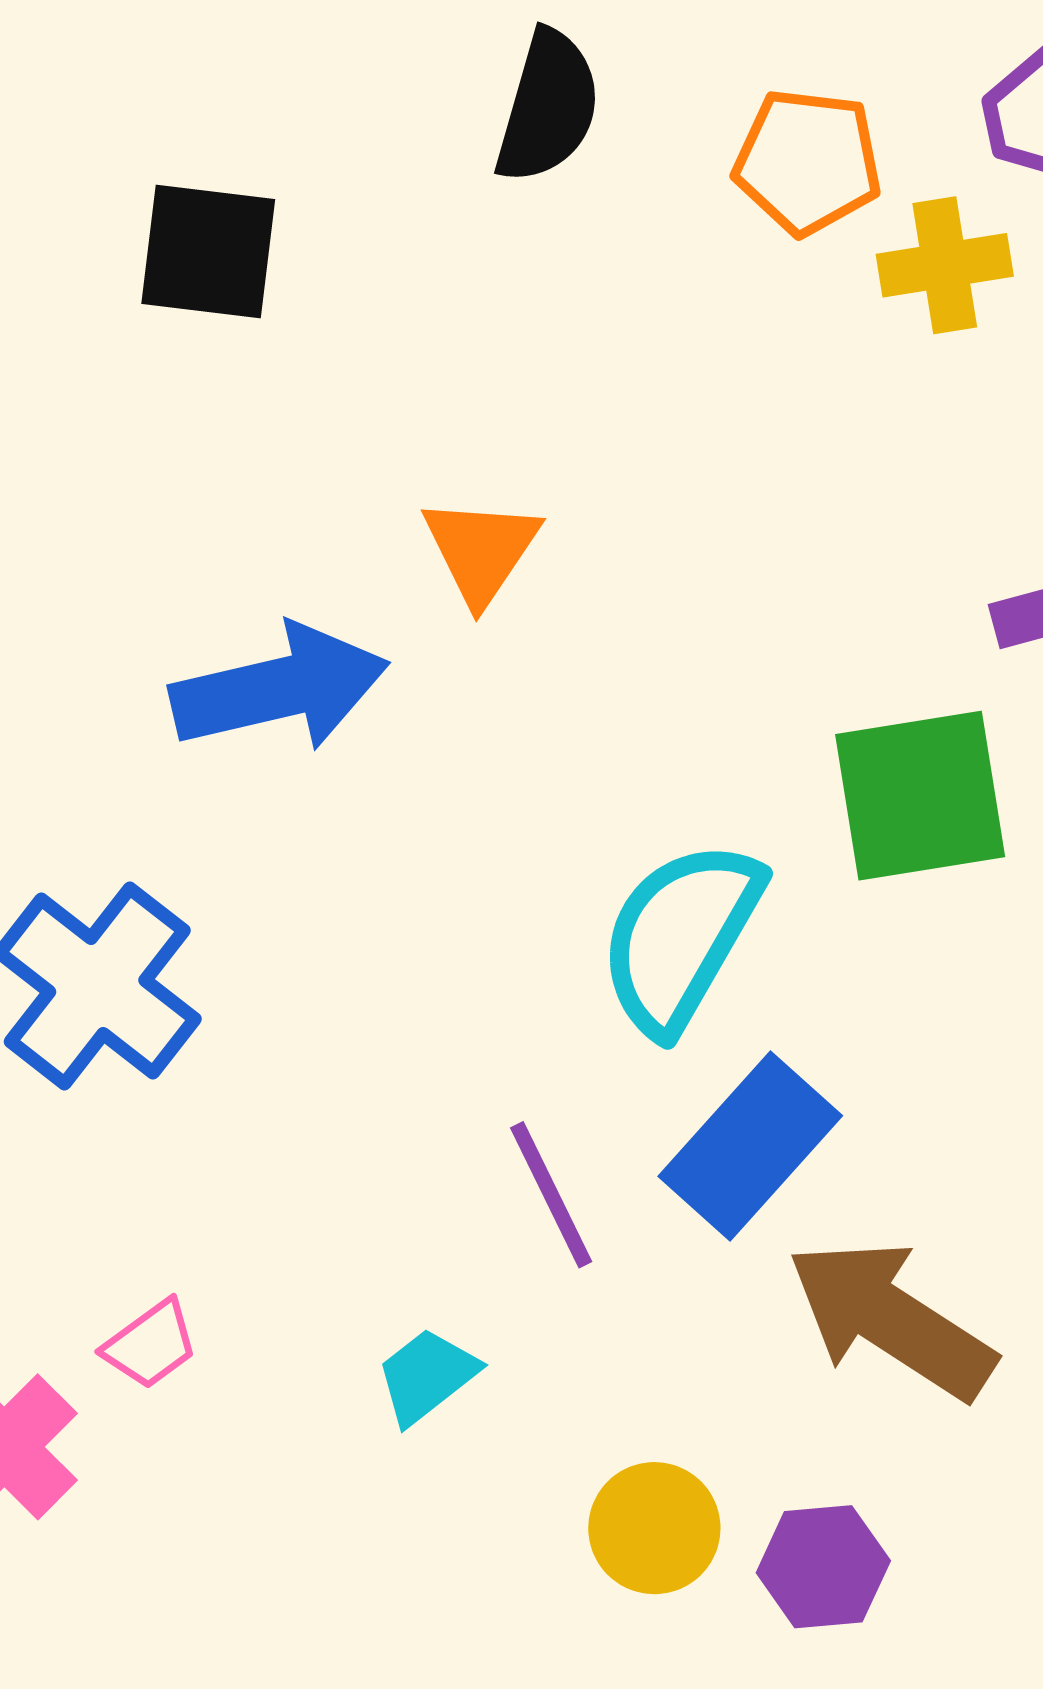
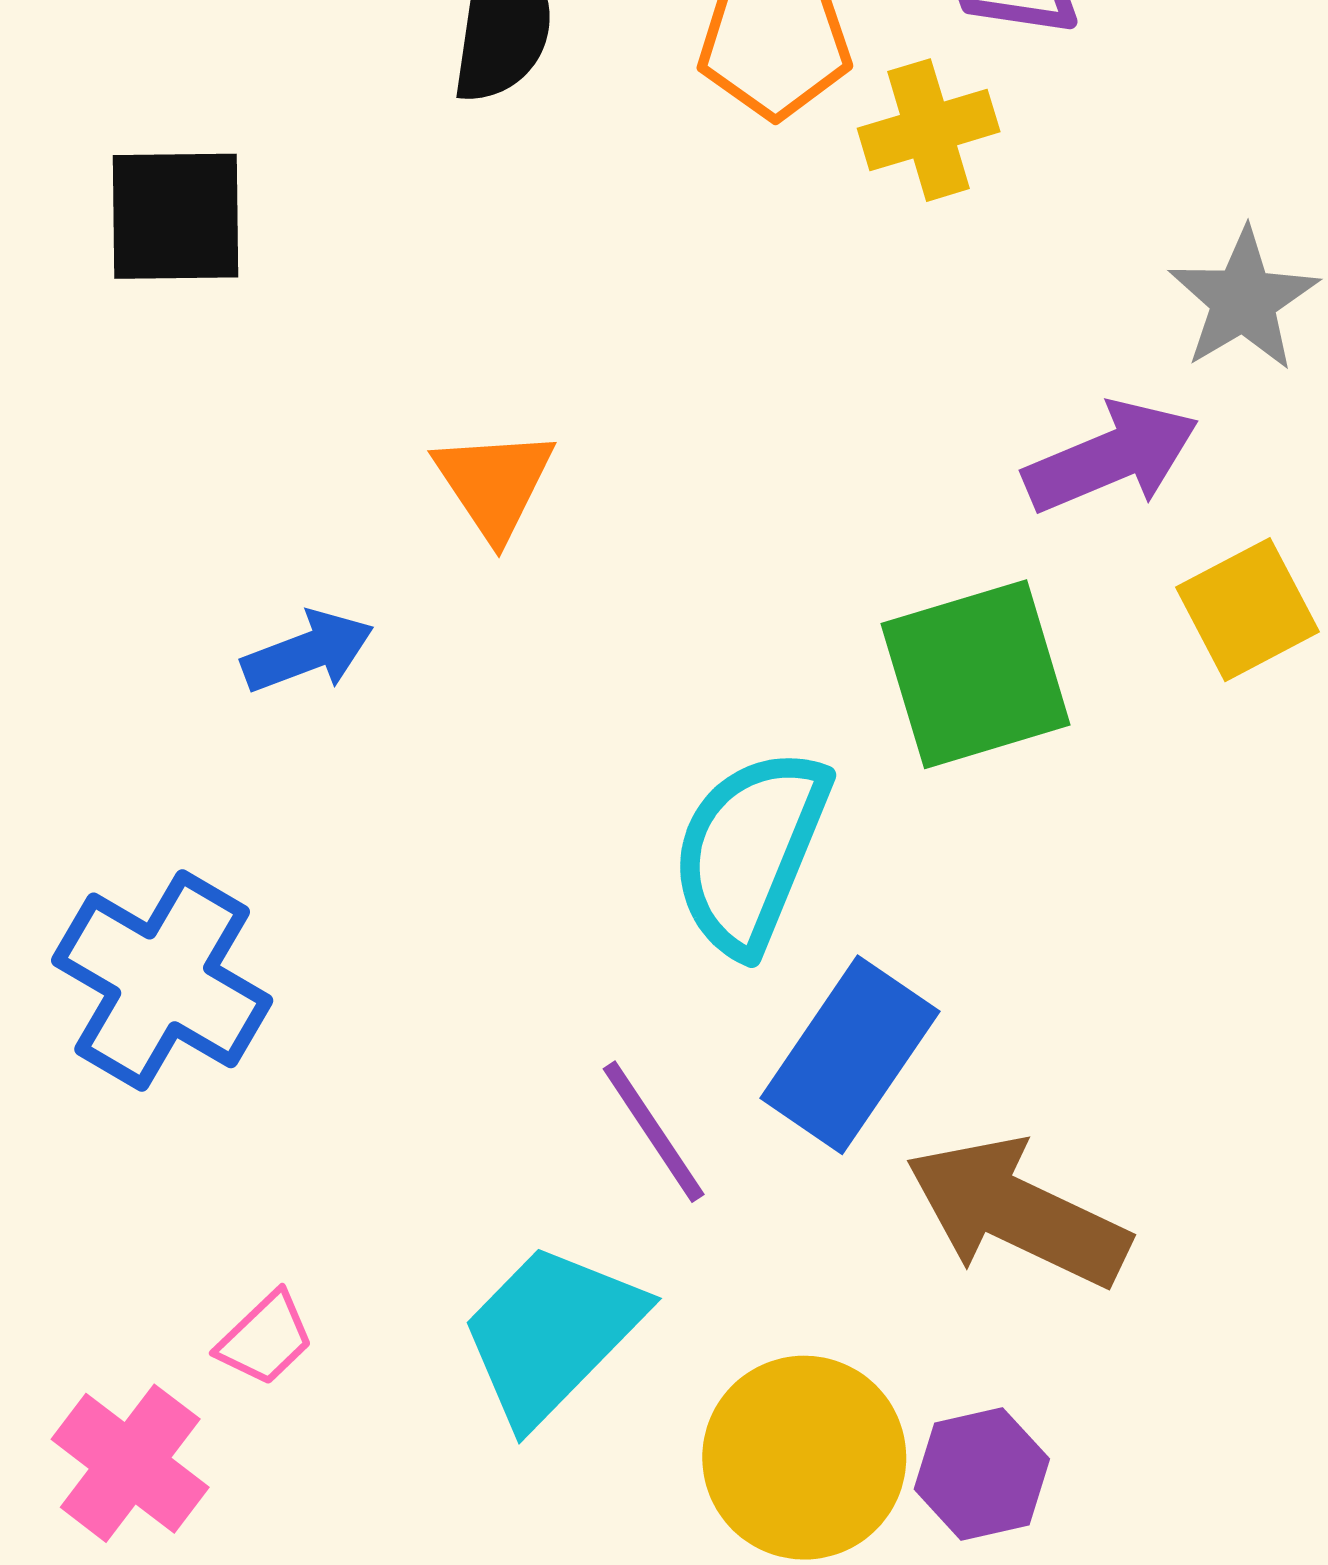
blue arrow: (280, 688) -> (308, 652), size x0.6
cyan trapezoid: (427, 1376) -> (551, 1333), size x1.8
yellow circle: (654, 1528) -> (804, 1458), size x1.5

